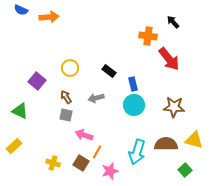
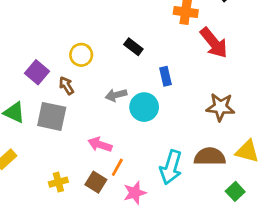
black rectangle: (109, 71) -> (133, 47), moved
brown arrow: (66, 97) -> (66, 86), moved
cyan circle: (134, 105) -> (144, 107), moved
gray square: (66, 115) -> (52, 116), moved, size x1.6
yellow cross: (53, 163) -> (58, 182), turned -32

